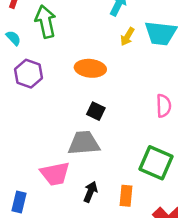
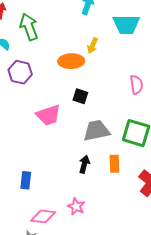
yellow arrow: (127, 37) -> (93, 46), moved
gray trapezoid: (84, 143) -> (96, 131), moved
pink trapezoid: (55, 174) -> (48, 115), moved

